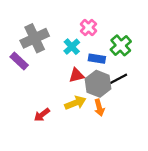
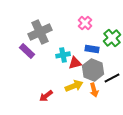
cyan cross: (72, 47) -> (63, 55), moved, turned 32
black line: (118, 79) -> (112, 78), moved

